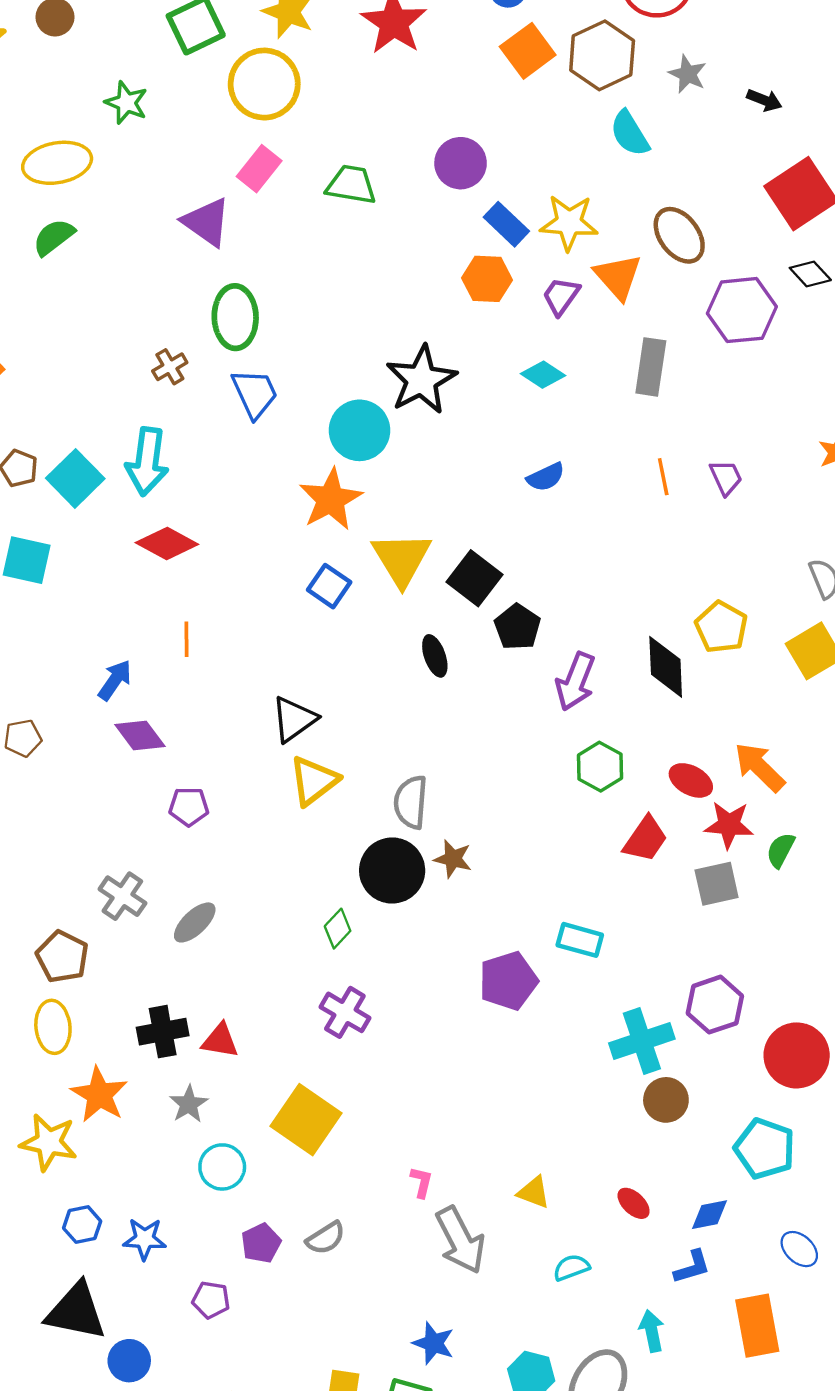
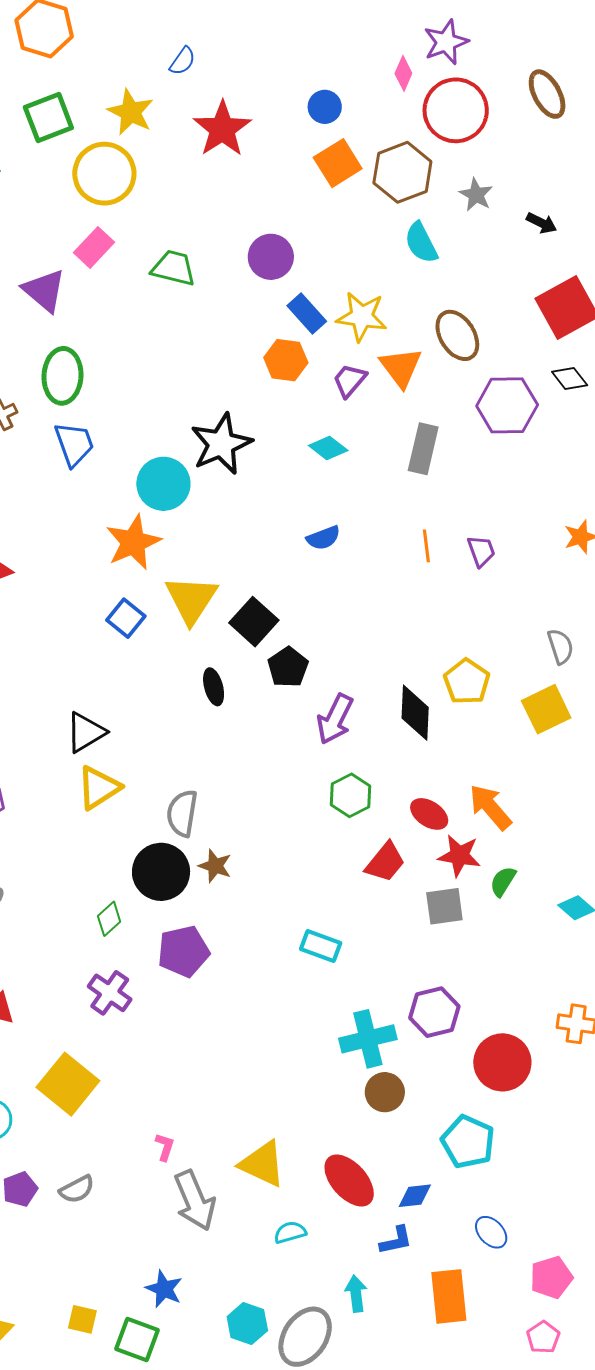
purple pentagon: (508, 981) -> (183, 951), moved
yellow triangle: (534, 1192) -> (262, 1164), size x1.6
red ellipse: (634, 1203) -> (349, 1180), size x1.8

